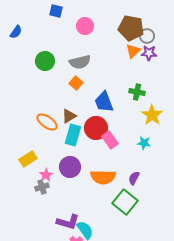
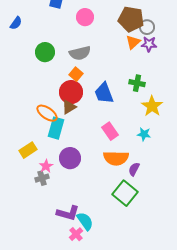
red circle: (96, 128) -> (71, 92), moved
cyan rectangle: (73, 135) -> (56, 128), moved
orange semicircle: (103, 177) -> (116, 158), moved

